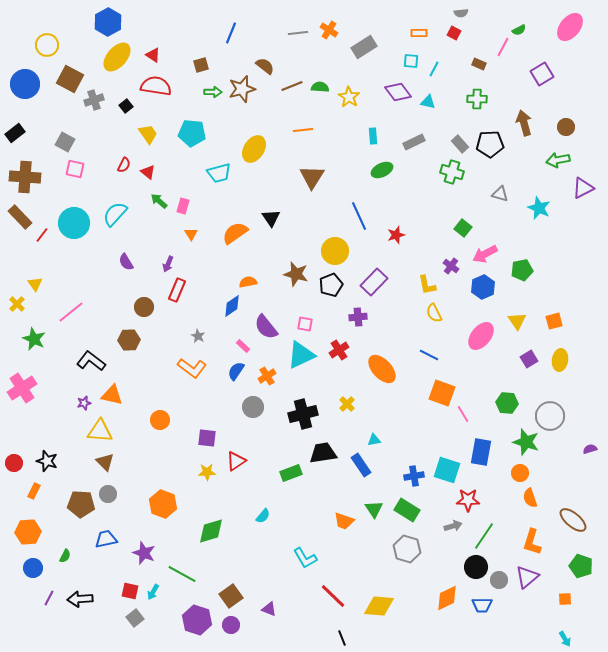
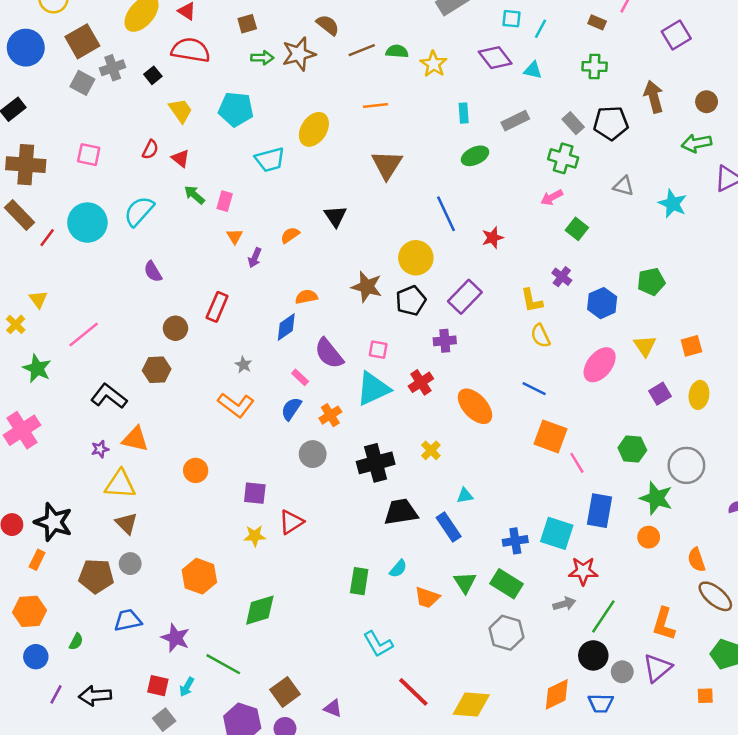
brown square: (70, 79) -> (82, 41), turned 32
gray square: (65, 142) -> (82, 83), moved
orange semicircle: (235, 233) -> (290, 235), size x0.6
pink arrow: (485, 254) -> (552, 197), moved, size x0.7
purple arrow: (168, 264) -> (255, 258), moved
black star: (47, 461) -> (53, 522), size x1.4
green rectangle: (291, 473) -> (359, 581), moved, turned -60
orange semicircle: (530, 498) -> (696, 560), moved
cyan semicircle: (263, 516) -> (398, 569), moved

